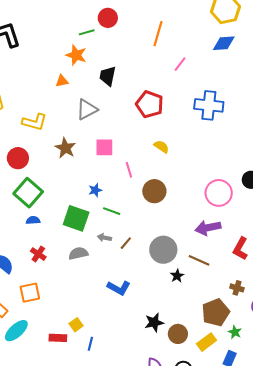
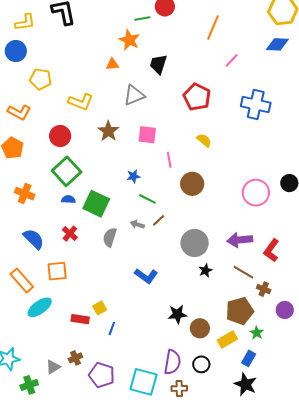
green square: (76, 218) -> (96, 204), moved
purple arrow: (208, 228) -> (240, 240), moved
brown line: (126, 243) -> (159, 220), moved
gray semicircle: (78, 253) -> (110, 237), turned -66
brown line: (199, 260) -> (243, 272), moved

